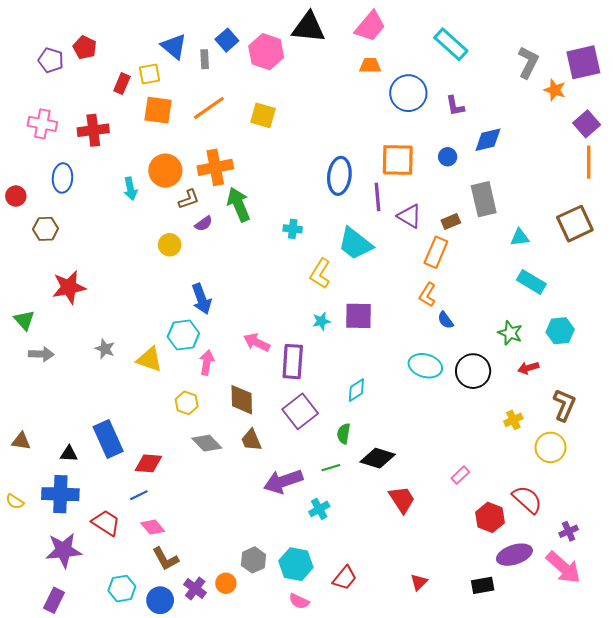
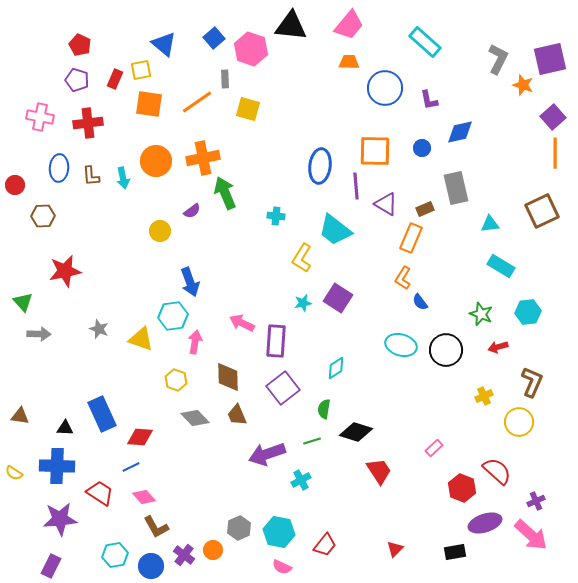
gray rectangle: (205, 59) -> (225, 79), moved
purple pentagon: (51, 60) -> (77, 80), moved
brown L-shape: (189, 199) -> (91, 176), moved, turned 105
purple square: (358, 316) -> (338, 298), turned 32

